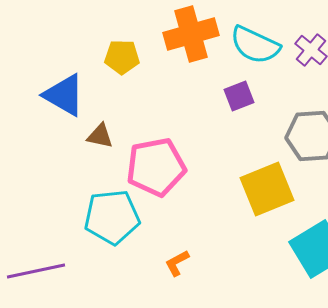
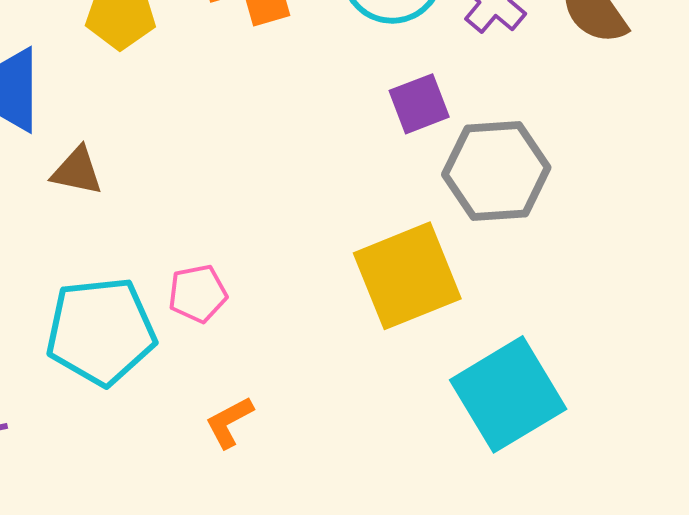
purple square: (239, 96) -> (419, 104), moved
pink pentagon: (156, 167) -> (198, 294), moved, size x0.5

